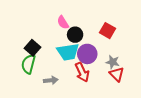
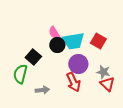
black circle: (75, 35) -> (57, 45), moved
black square: (32, 48) -> (33, 57), moved
cyan trapezoid: (68, 52) -> (73, 41), moved

